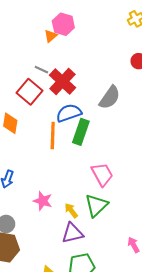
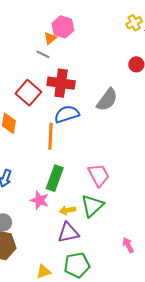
gray line: (41, 70) -> (43, 54), moved
red cross: (62, 81) -> (61, 83), turned -36
green rectangle: (81, 132) -> (55, 178), moved
yellow arrow: (71, 210) -> (67, 210), turned -63

